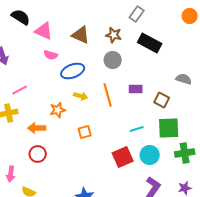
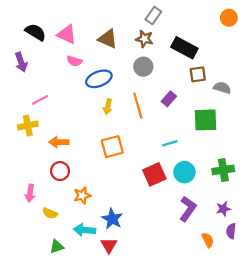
gray rectangle: (137, 14) -> (153, 16), moved
black semicircle: (21, 17) -> (36, 32), moved
purple rectangle: (136, 89) -> (169, 99), turned -48
yellow arrow: (81, 96) -> (108, 107), turned 88
brown square: (162, 100) -> (198, 74), moved, turned -35
orange star: (58, 110) -> (82, 195), moved
green square: (169, 128) -> (206, 120), moved
orange square: (85, 132) -> (112, 147), size x1.5

